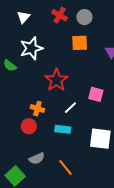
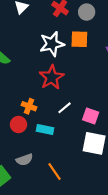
white star: (31, 48) -> (52, 44), moved
pink square: (96, 94) -> (91, 116), moved
cyan rectangle: (63, 129) -> (45, 129), moved

